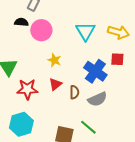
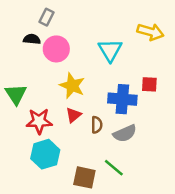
yellow arrow: (118, 32) -> (151, 32), moved
yellow star: (54, 60) -> (72, 86), size x1.5
blue cross: (95, 71) -> (122, 99), turned -30
cyan hexagon: (21, 124) -> (45, 154), moved

